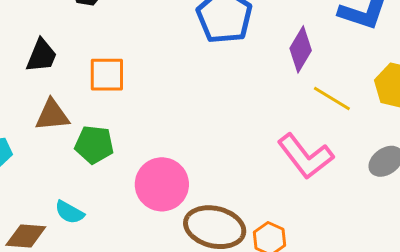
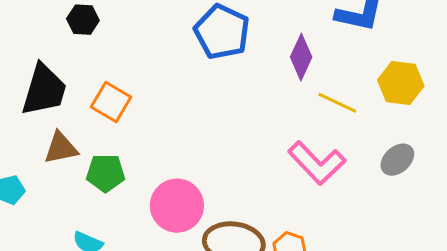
black trapezoid: (42, 56) -> (44, 90), size x1.5
orange square: (107, 75) -> (111, 102), turned 36

